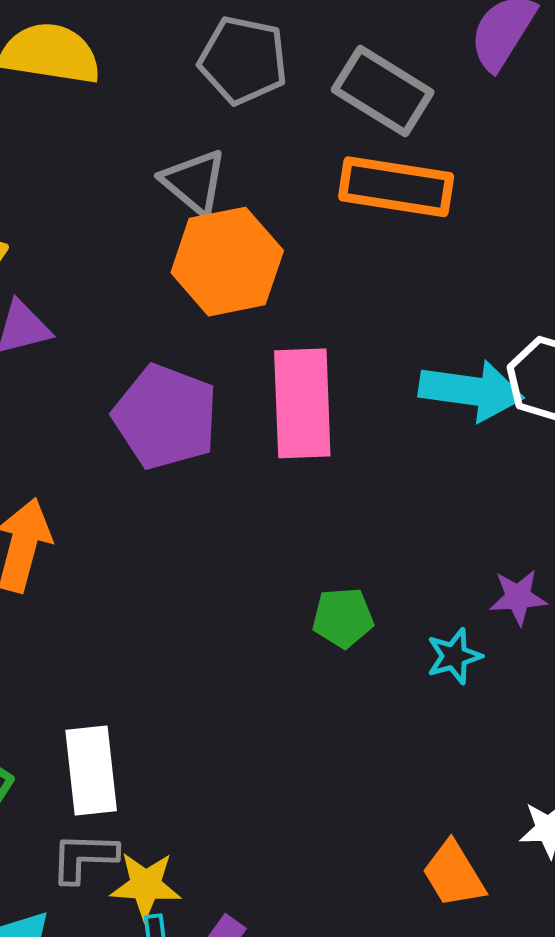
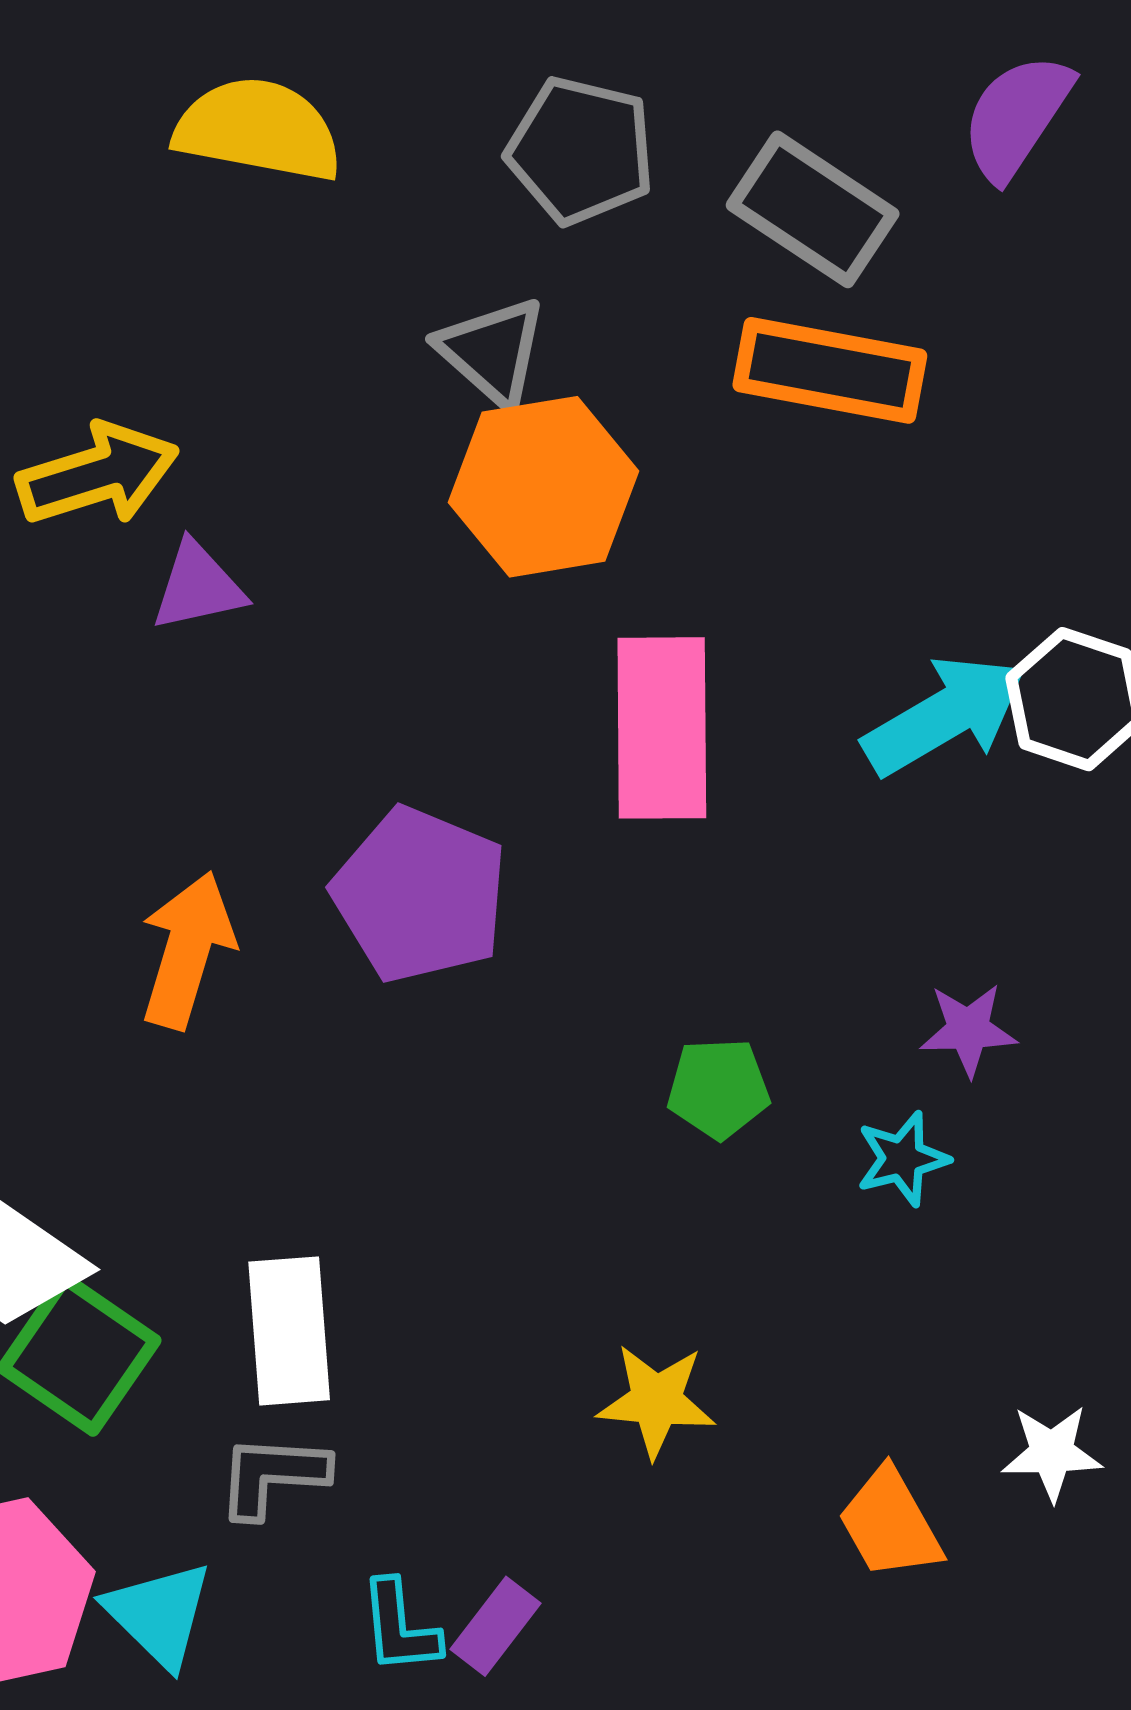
cyan arrow: (471, 391) -> (945, 715), turned -40
purple pentagon: (166, 417) -> (420, 895), moved
purple star: (518, 597) -> (968, 1030), moved
yellow star: (146, 885) -> (656, 1401), moved

